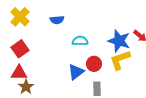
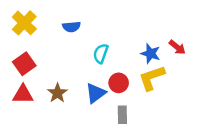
cyan semicircle: (80, 41) -> (101, 54), turned -70
blue star: (119, 41) -> (150, 54), size x0.7
brown star: (26, 87) -> (57, 93), moved

